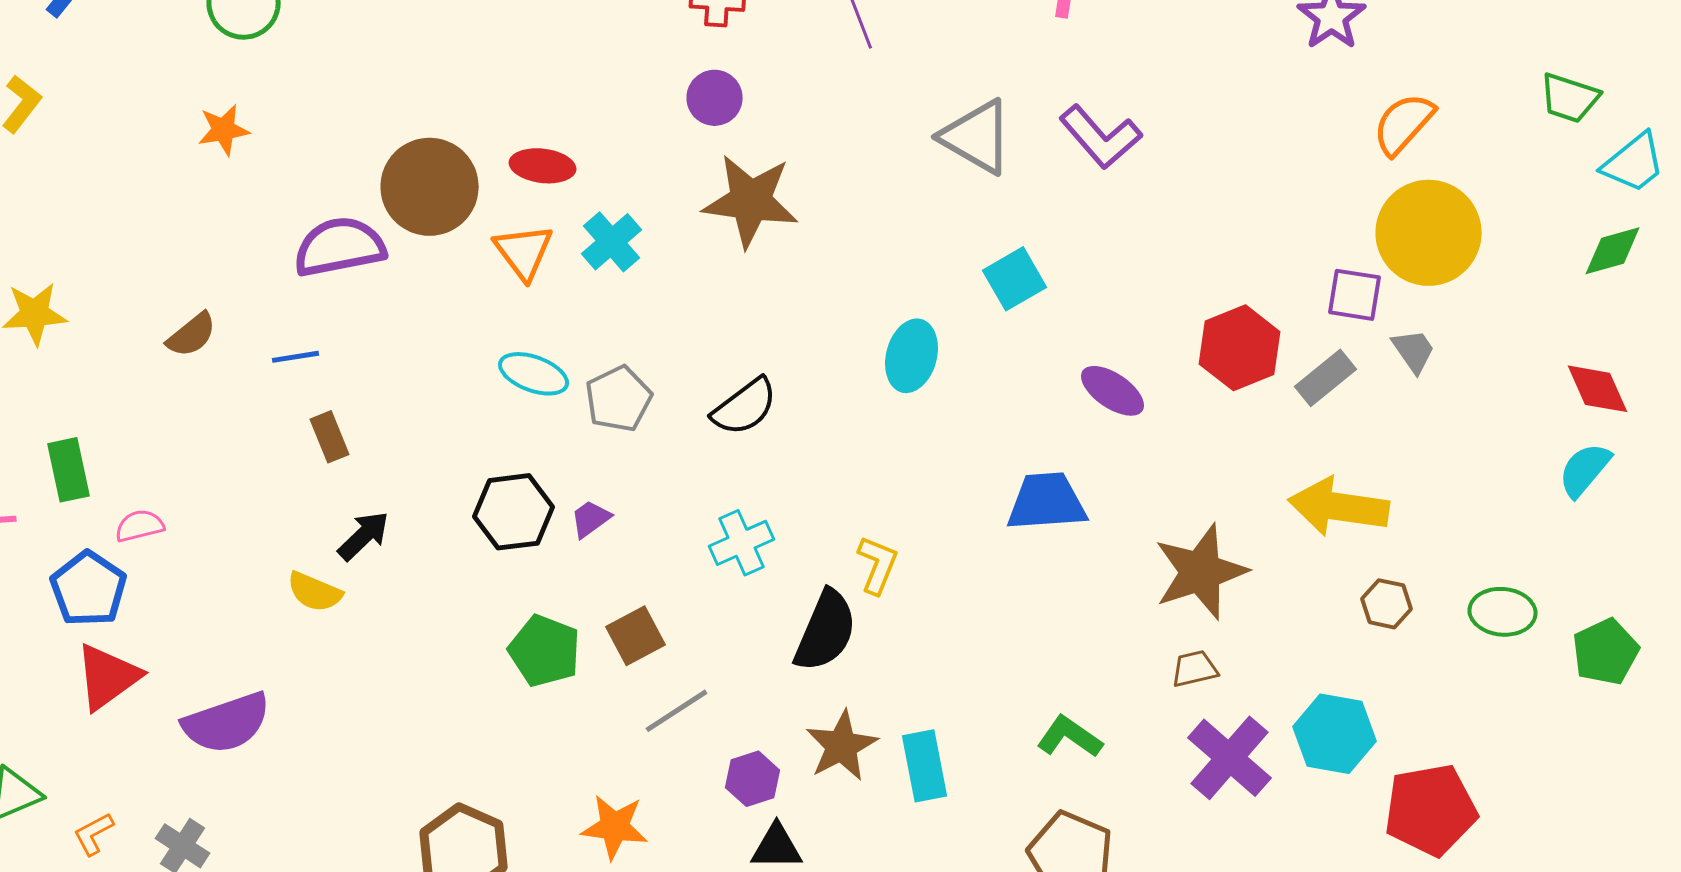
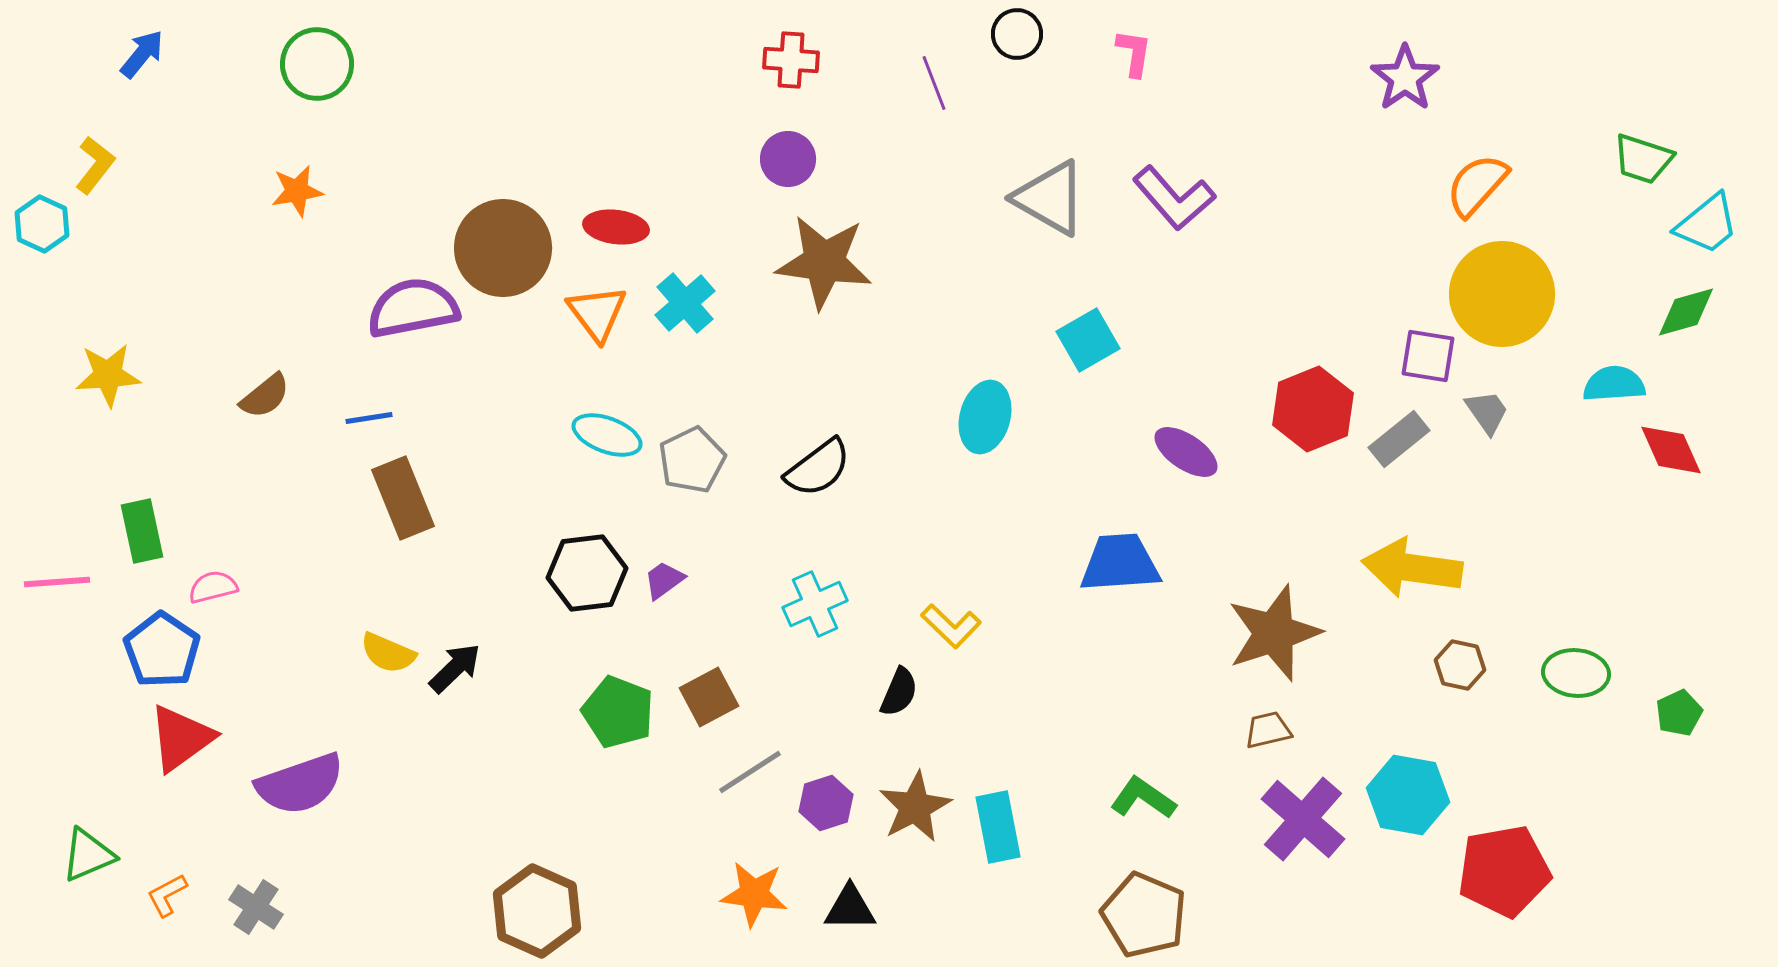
brown rectangle: (330, 437) -> (403, 498), size x1.6
cyan semicircle: (1585, 470) -> (1614, 384), moved, turned 46
black arrow: (364, 536) -> (455, 668), moved
yellow L-shape: (878, 565) -> (951, 626), turned 112
black semicircle: (826, 631) -> (899, 692), size x0.6
green pentagon: (1606, 652) -> (1679, 713), size x0.7
purple hexagon: (753, 779) -> (826, 803), moved
orange star: (615, 827) -> (754, 894), moved

